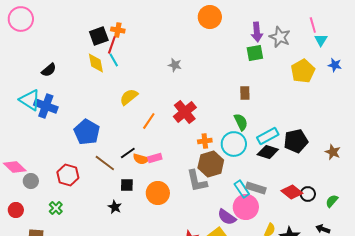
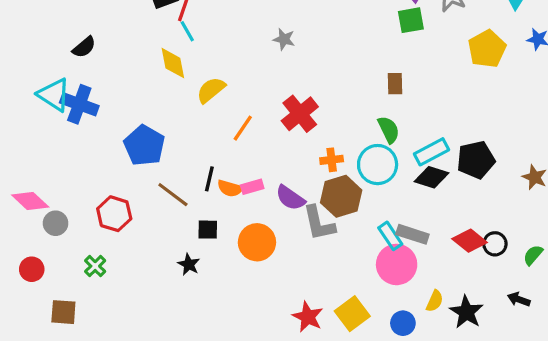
yellow diamond: (96, 63) -> (173, 63), moved
black line: (128, 153) -> (209, 179), turned -42
purple semicircle: (227, 217) -> (290, 198), moved

